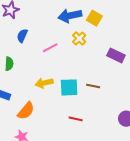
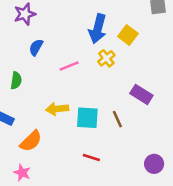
blue arrow: (70, 16) -> (98, 29), turned -70
purple rectangle: (116, 55) -> (141, 94), moved
brown line: (93, 86) -> (117, 119), turned 48

